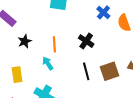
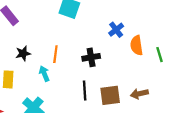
black star: (25, 41) -> (23, 53), moved
black cross: (86, 41) -> (91, 57), turned 35

